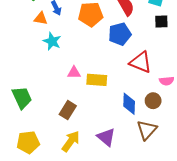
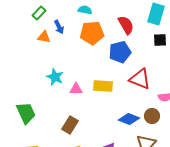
cyan star: (52, 41) -> (55, 77), moved
yellow rectangle: (97, 80) -> (103, 86), moved
blue diamond: (129, 104) -> (129, 119), turned -70

